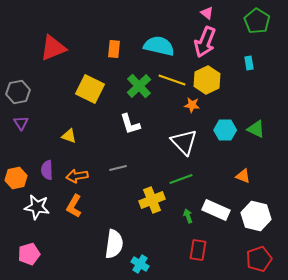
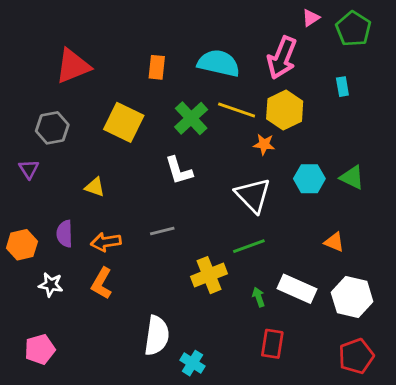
pink triangle: (207, 13) -> (311, 18), moved, turned 48
gray hexagon: (18, 92) -> (52, 128), moved
white star: (37, 207) -> (51, 285), size x0.7

